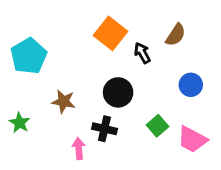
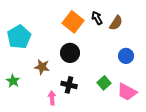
black arrow: (142, 53) -> (97, 18), moved
black circle: (118, 92) -> (70, 53), moved

